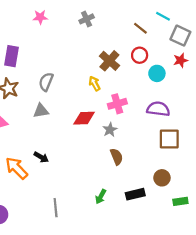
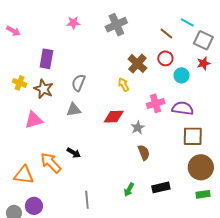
gray cross: (87, 19) -> (116, 25), size x1.5
pink cross: (117, 104) -> (156, 103), moved
brown circle: (162, 178) -> (201, 167), moved, size x1.6

